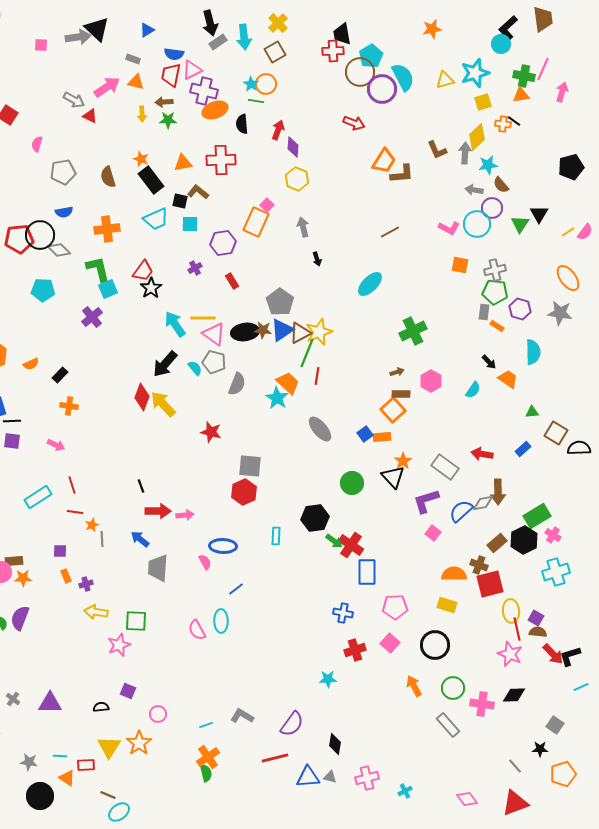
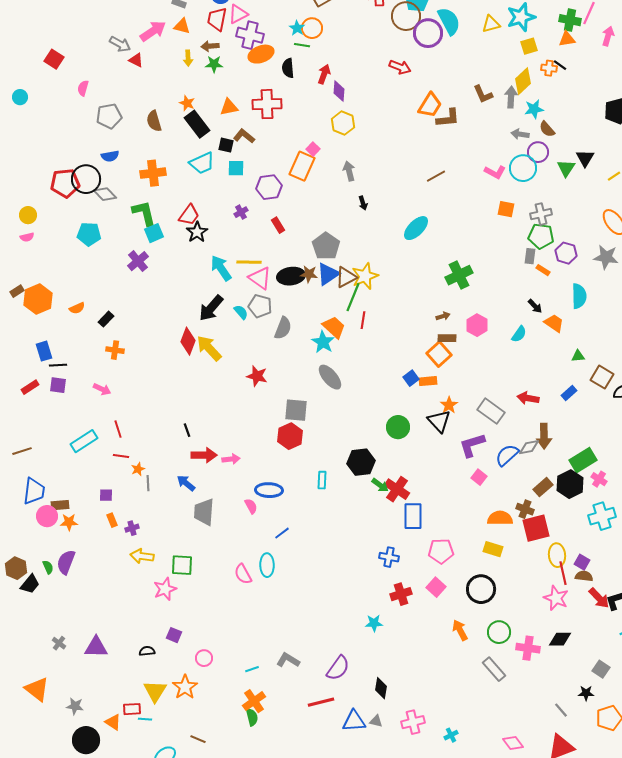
gray ellipse: (320, 429) -> (330, 377), moved
cyan line: (60, 756) -> (145, 719), moved
brown line: (108, 795) -> (198, 739), moved

